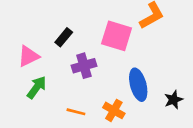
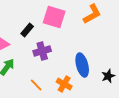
pink square: (117, 36) -> (54, 17), moved
orange line: (76, 112) -> (36, 85), turned 32

